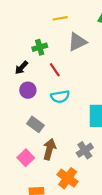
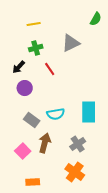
yellow line: (60, 18) -> (34, 24), moved
cyan semicircle: (60, 97) -> (56, 114), moved
orange cross: (68, 178) -> (75, 172), moved

